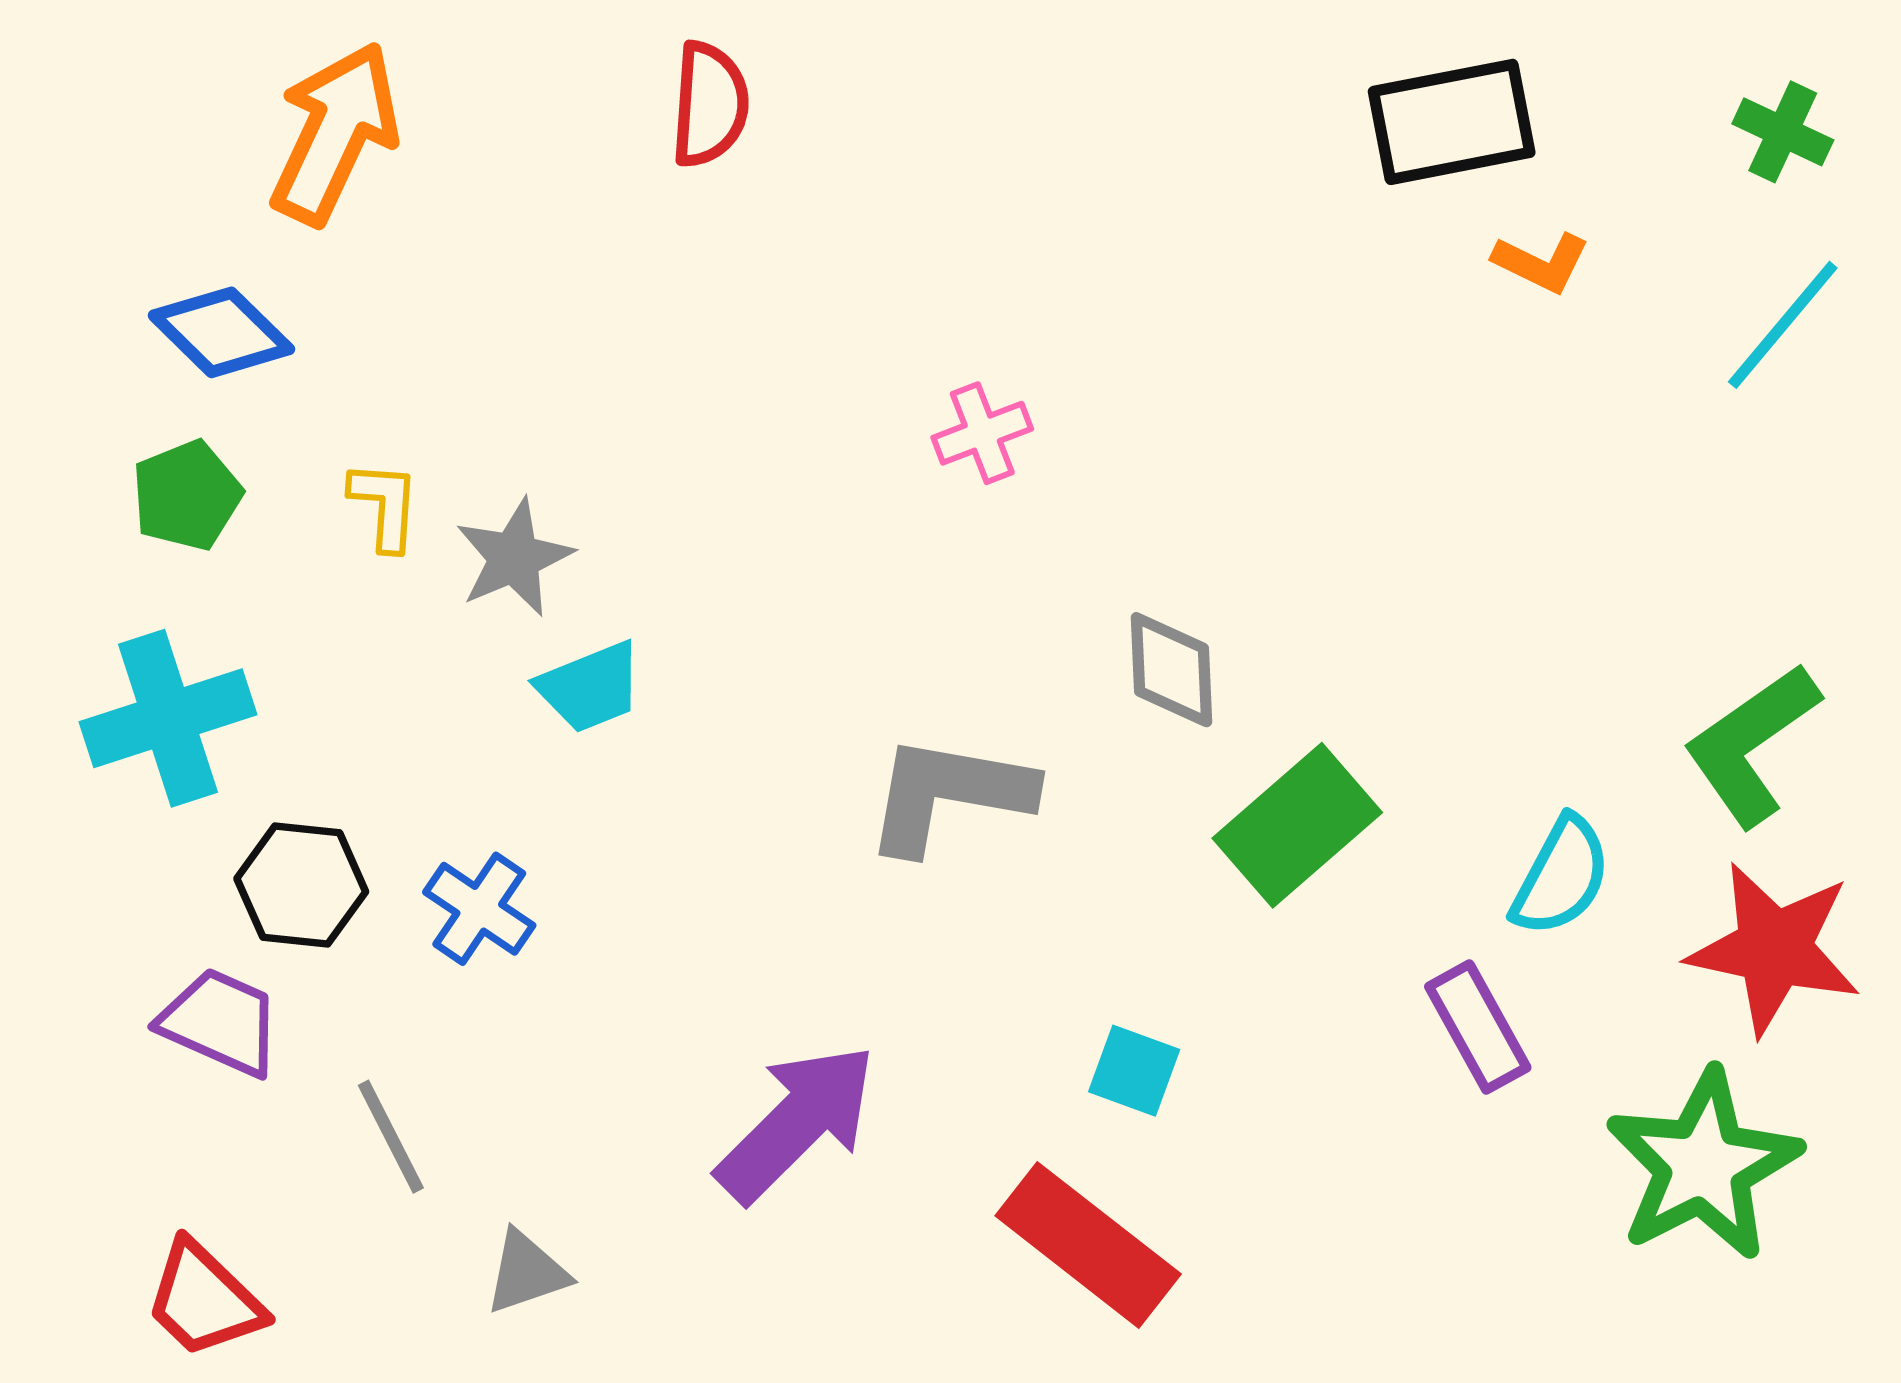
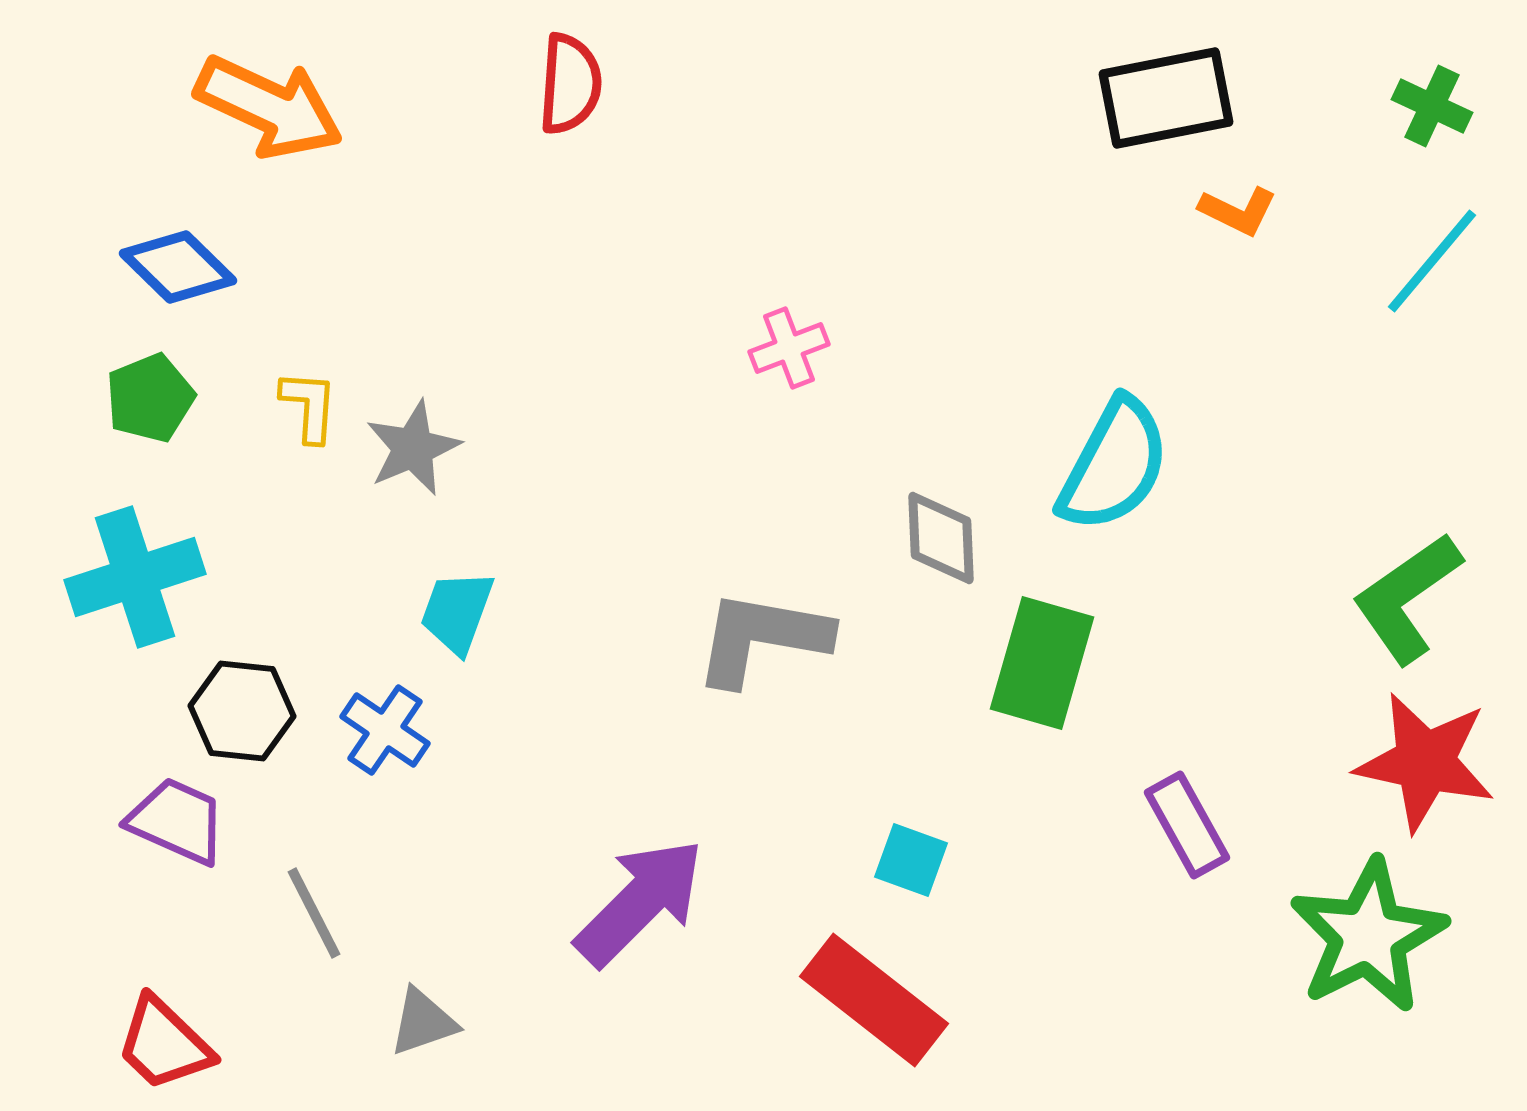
orange arrow: (335, 133) -> (269, 107), turned 90
cyan trapezoid: (590, 687) -> (457, 612), moved, turned 132
green rectangle: (1297, 825) -> (1042, 663), turned -33
cyan semicircle: (1561, 876) -> (1114, 465), moved, size x1.4

